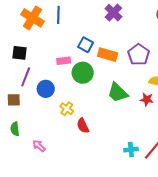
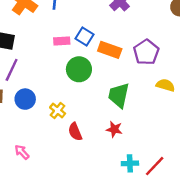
pink rectangle: (64, 61) -> (62, 41), moved
blue circle: (46, 89) -> (25, 99), moved
green trapezoid: (118, 93) -> (119, 95), turned 55
red star: (147, 99) -> (114, 129), moved

